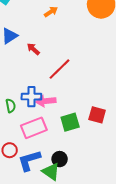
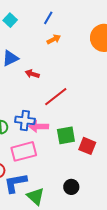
red arrow: (33, 49) -> (32, 74), turned -32
green square: (70, 122) -> (66, 135), moved
black circle: (60, 159) -> (71, 187), moved

